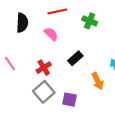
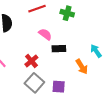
pink semicircle: (51, 34) -> (45, 34), moved
black rectangle: (75, 58) -> (59, 49), turned 48

